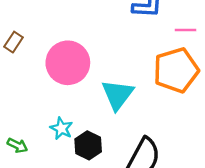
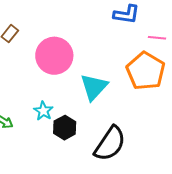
orange pentagon: (176, 70) -> (146, 71), turned -30

